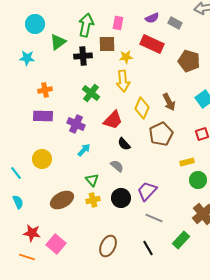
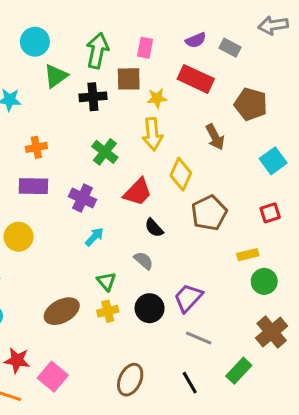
cyan circle: (35, 24) -> (35, 42), moved
brown arrow: (169, 102) -> (215, 137), moved
yellow circle: (42, 159) -> (19, 237), moved

